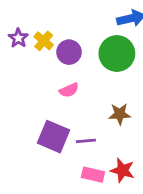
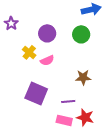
yellow cross: (44, 41) -> (29, 52), moved
green circle: (117, 54) -> (81, 34), size x0.7
purple line: (86, 141) -> (68, 101), moved

